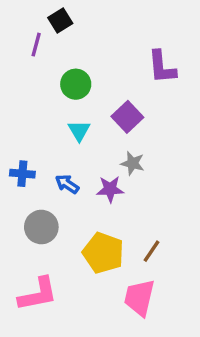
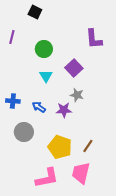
black square: (60, 20) -> (35, 12), turned -32
purple line: (36, 45) -> (12, 37), moved
pink L-shape: (38, 294) -> (47, 178), moved

